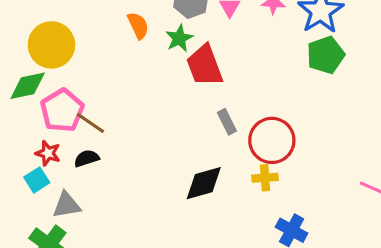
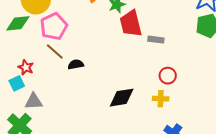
pink pentagon: (62, 110) -> (54, 26), moved
gray rectangle: (227, 122) -> (156, 40), moved, turned -63
red circle: (272, 140) -> (168, 76), size x0.6
black semicircle: (87, 158) -> (76, 64), moved

